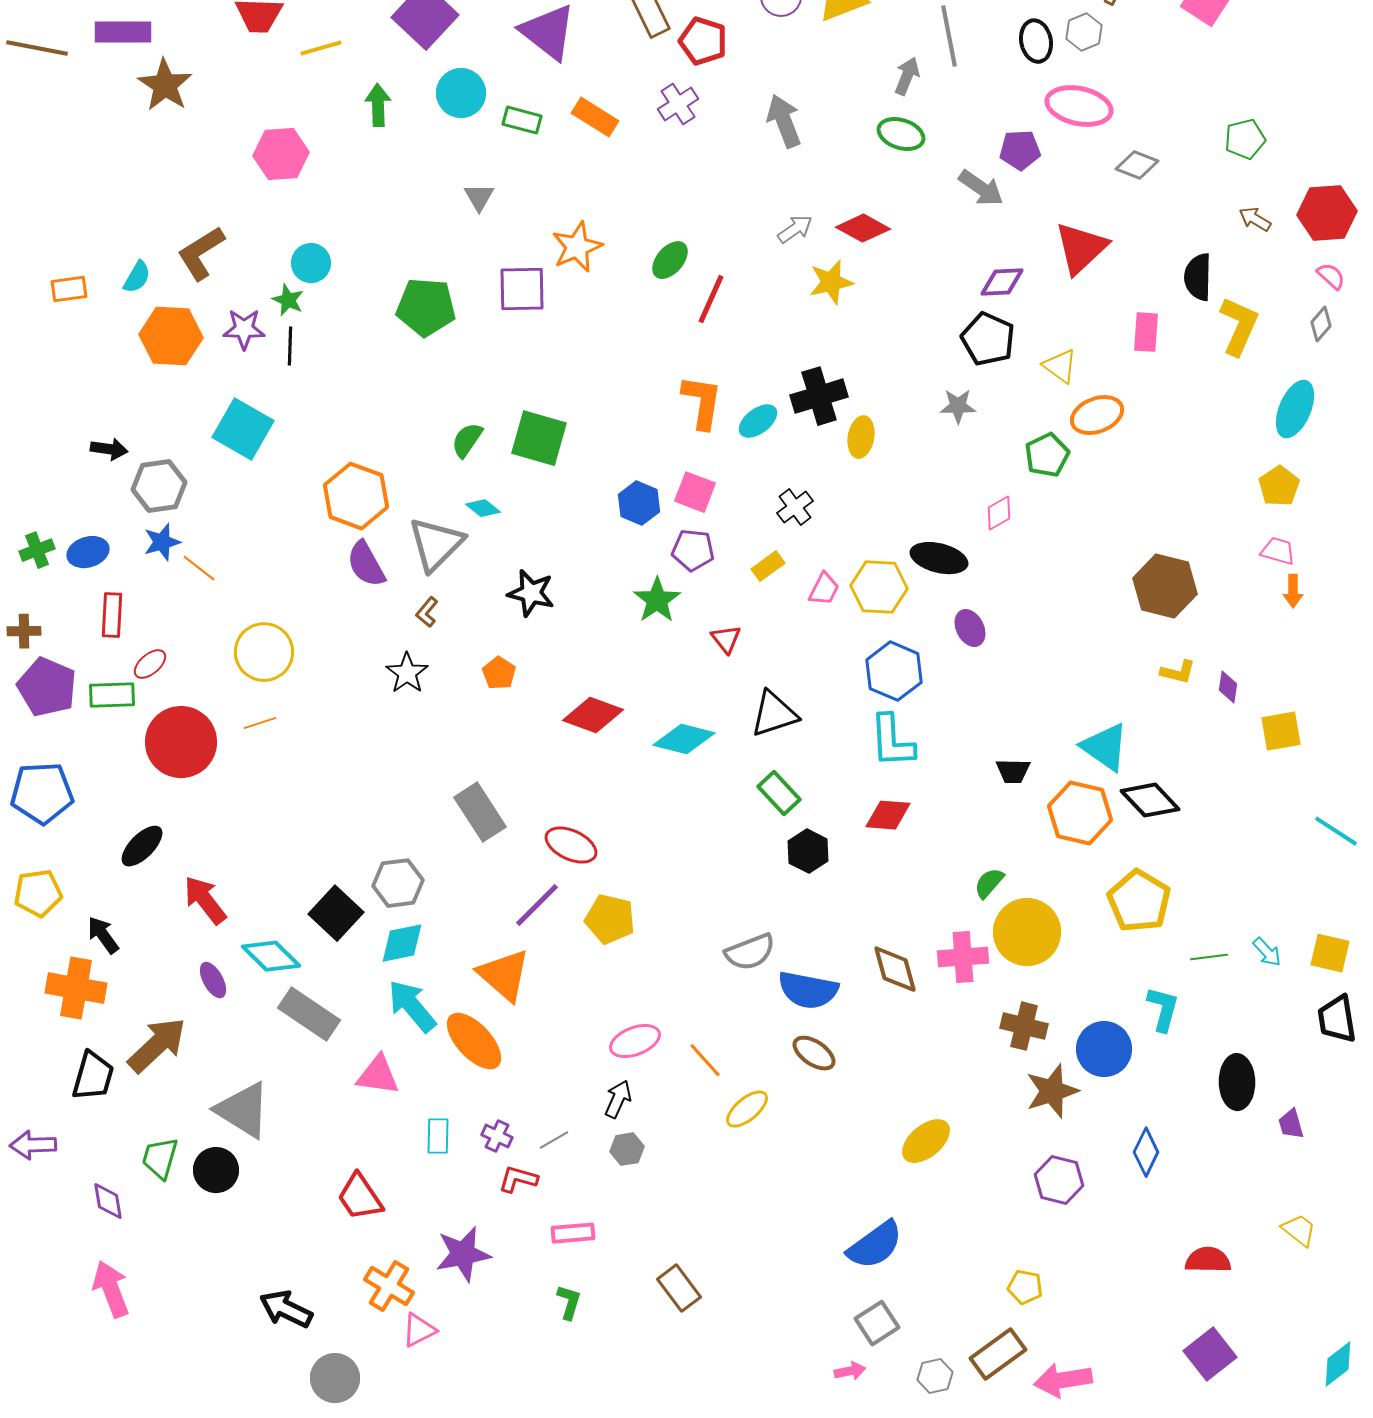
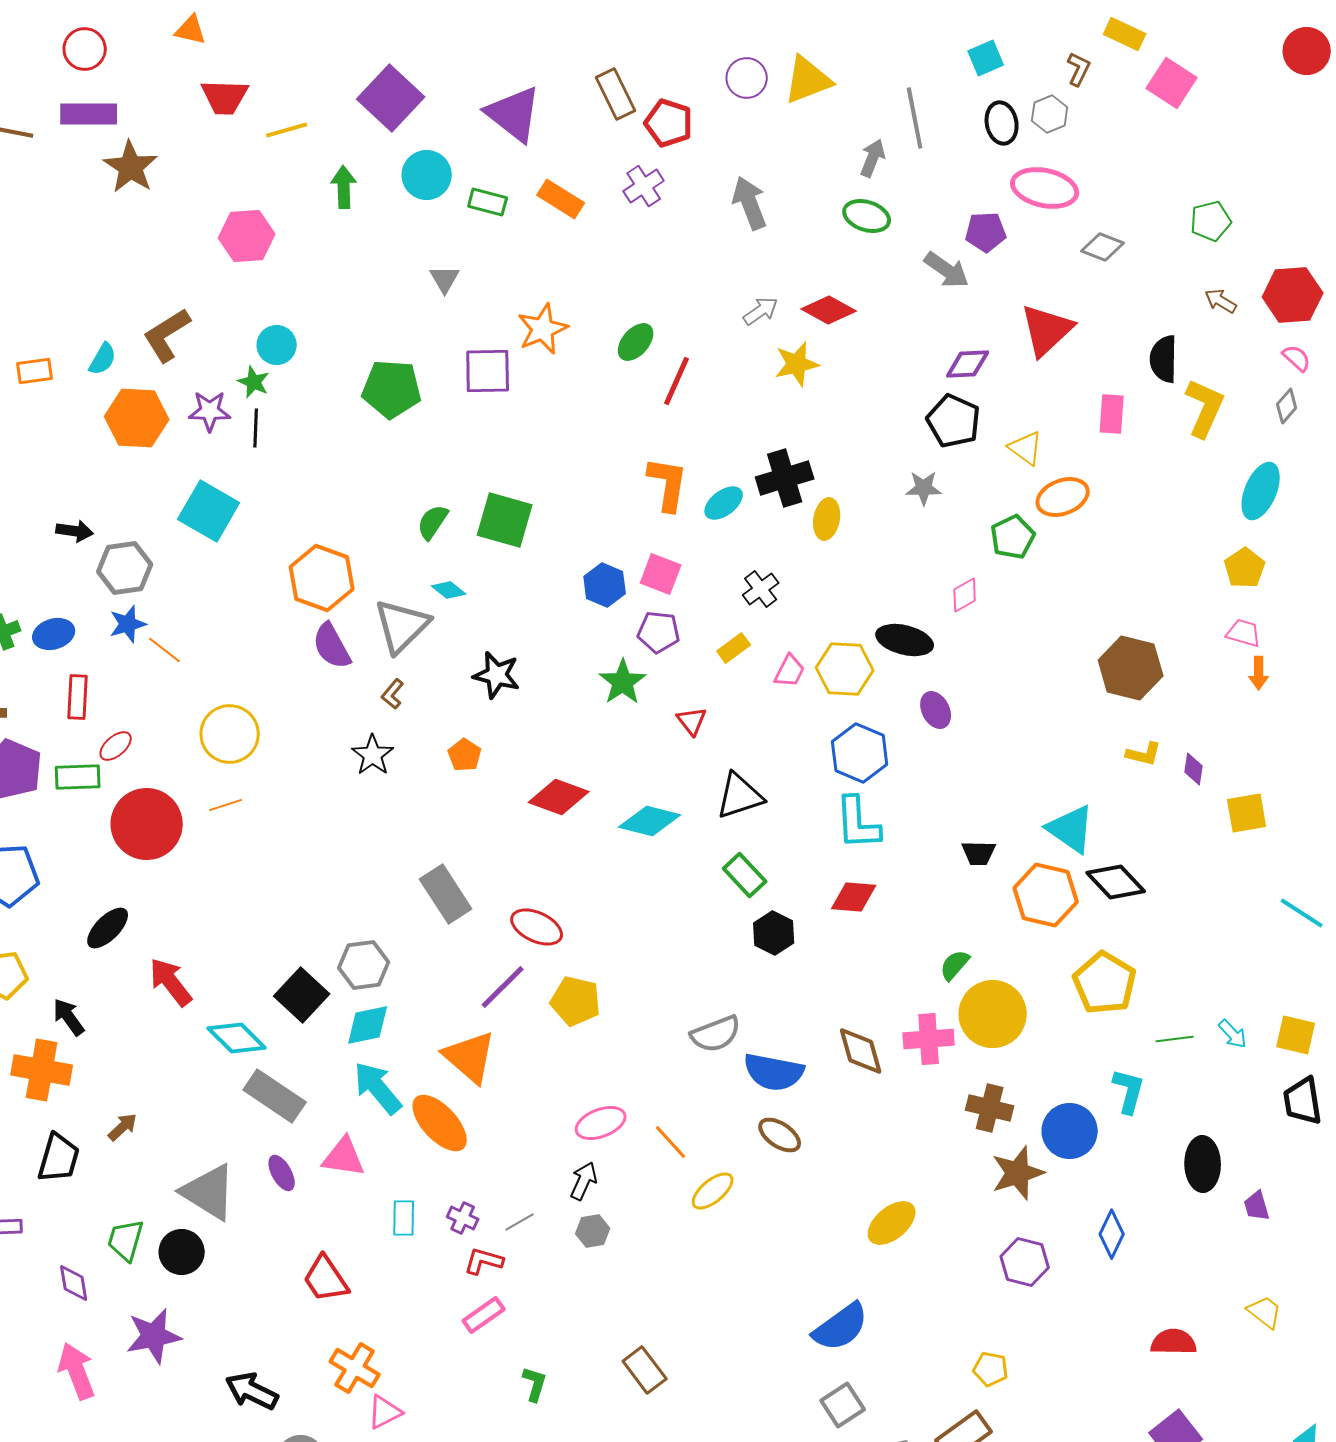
purple ellipse: (213, 980) -> (282, 1173), moved
brown arrow: (157, 1045) -> (123, 1127), size x0.5
pink rectangle: (573, 1233) -> (484, 1315), moved, turned -30
purple star: (463, 1254) -> (154, 1336), moved

